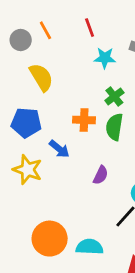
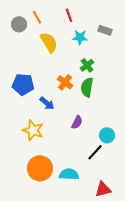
yellow semicircle: (41, 77) -> (49, 42), moved
orange cross: (84, 120) -> (65, 82), turned 35
yellow star: (28, 170) -> (33, 130), moved

